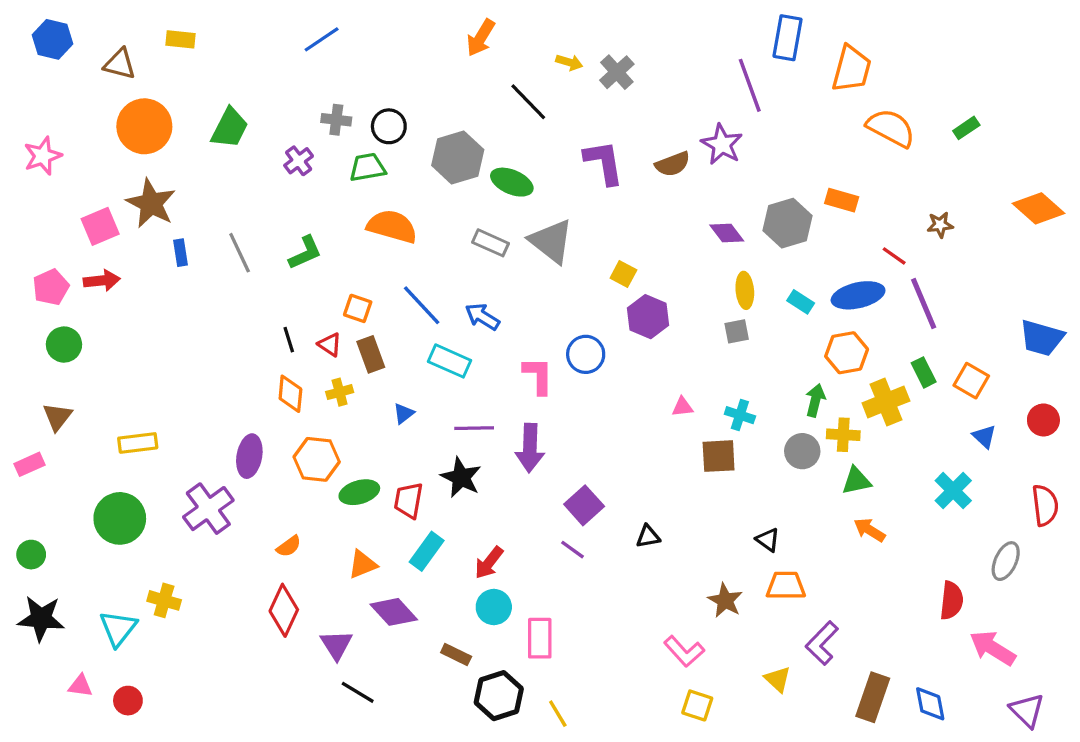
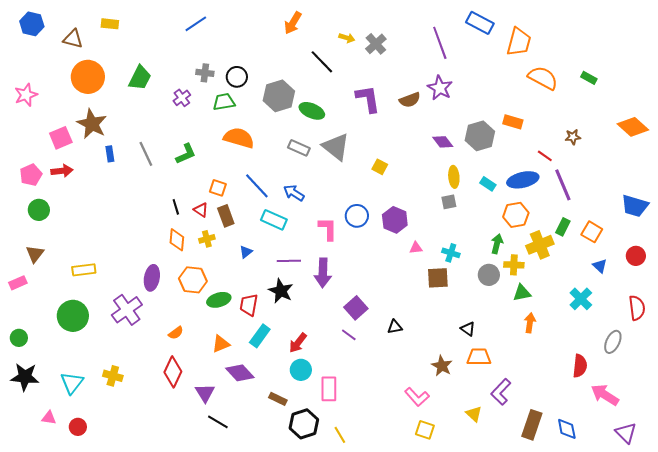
blue rectangle: (787, 38) -> (480, 23), turned -72
purple line: (750, 85) -> (440, 43), moved
green rectangle: (966, 128) -> (589, 78), turned 63
purple hexagon: (648, 317) -> (395, 220), moved
green rectangle: (924, 372) -> (563, 227), turned 54
orange arrow: (870, 530) -> (530, 323), turned 66
yellow cross: (164, 600) -> (113, 376), moved

